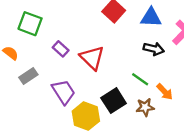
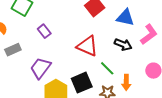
red triangle: (92, 58) -> (87, 46), moved, turned -30
purple trapezoid: (63, 92) -> (40, 68), turned -120
orange arrow: (165, 92) -> (126, 82), turned 35

